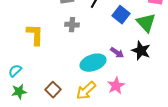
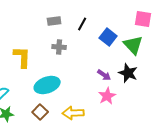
cyan ellipse: (93, 63) -> (47, 85), moved
pink star: (116, 86) -> (107, 96), moved
yellow arrow: (86, 91) -> (73, 113), turned 40

